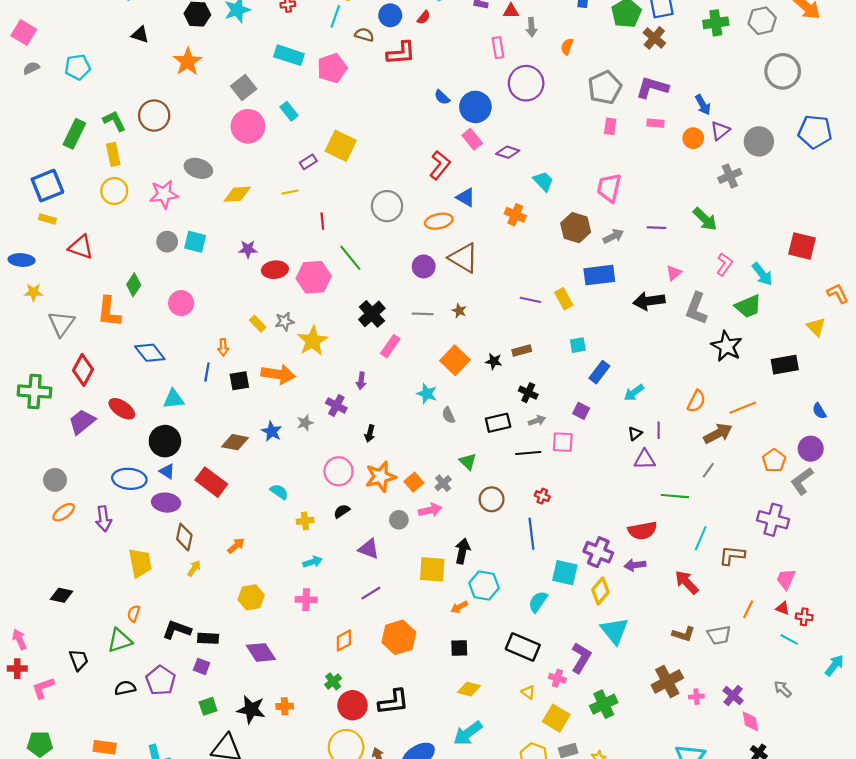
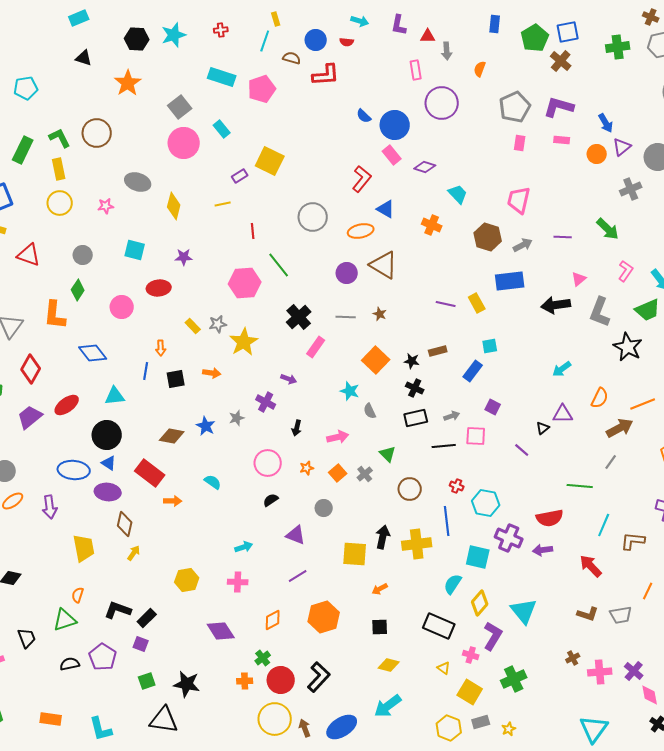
red semicircle: (424, 17) -> (347, 42), turned 56
pink star: (164, 194) -> (106, 206), size x0.6
yellow diamond: (237, 194) -> (174, 206), turned -72
gray circle: (167, 242) -> (83, 255), moved
red ellipse: (275, 270) -> (159, 288), moved
blue rectangle: (599, 372) -> (473, 371), moved
orange arrow: (278, 374) -> (212, 373), size x0.6
purple arrow: (361, 381) -> (289, 379), turned -77
black cross: (528, 393) -> (415, 388), moved
cyan arrow: (634, 393) -> (562, 369), moved
red ellipse: (122, 409) -> (67, 405), turned -70
purple line: (659, 430) -> (522, 450), moved, turned -49
purple triangle: (645, 459) -> (563, 414), moved
orange star: (381, 477) -> (307, 468), size x0.5
pink arrow: (430, 510) -> (338, 437), moved
yellow cross: (305, 521) -> (417, 544), moved, size x1.8
orange arrow: (236, 546) -> (173, 501), moved, turned 42
cyan hexagon: (484, 586) -> (486, 503), moved
yellow diamond: (600, 591) -> (480, 603), moved
black rectangle: (208, 638) -> (147, 618), turned -48
purple diamond: (261, 652) -> (221, 631), moved
brown cross: (667, 681) -> (573, 658), size x0.5
pink cross: (696, 697) -> (600, 672), size x1.6
black L-shape: (393, 702) -> (319, 677), turned -40
orange cross: (285, 706) -> (245, 681), moved

